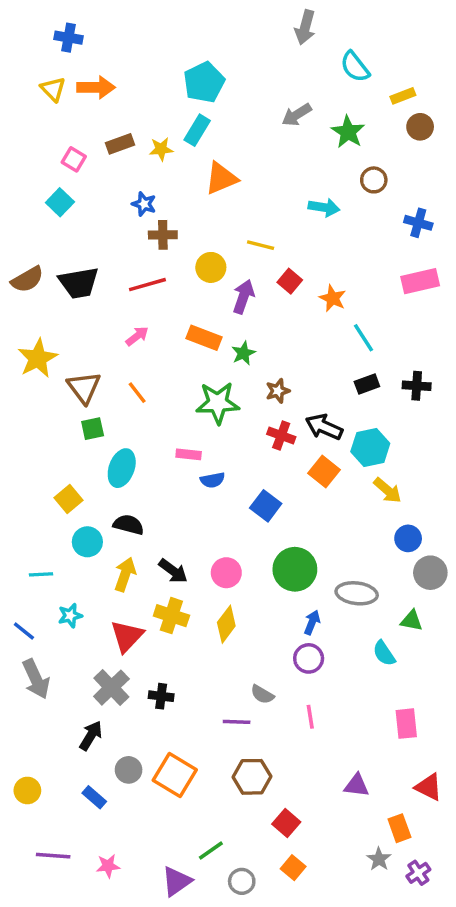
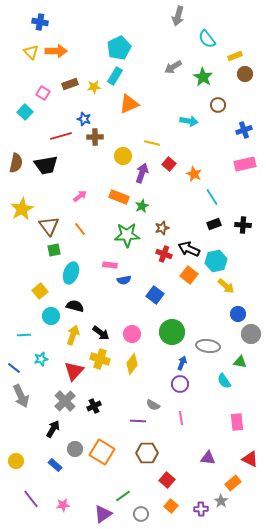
cyan square: (60, 202) -> (25, 112), moved
blue cross: (418, 223) -> (244, 130), turned -35
brown semicircle: (27, 279) -> (16, 163), turned -48
red line: (147, 285) -> (61, 136), moved
black cross: (161, 696) -> (94, 406), turned -32
orange rectangle: (399, 828) -> (233, 483), turned 70
purple line: (53, 856) -> (31, 499), turned 48
purple cross: (418, 873) -> (201, 509), moved, turned 32

